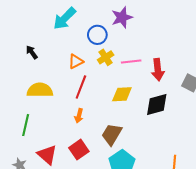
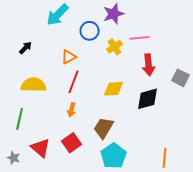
black arrow: (32, 52) -> (26, 48), turned 80
yellow cross: (106, 57) -> (115, 47), moved
pink line: (131, 61) -> (140, 38), moved

